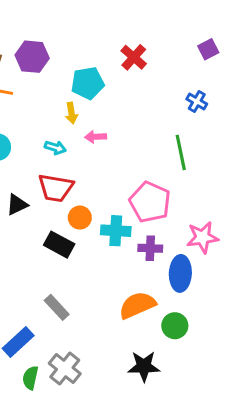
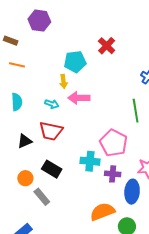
purple hexagon: (32, 57) -> (39, 21), moved
pink arrow: (96, 137) -> (79, 98), size x1.5
orange circle: (80, 218) -> (25, 178), moved
gray rectangle: (57, 307) -> (42, 197), moved

